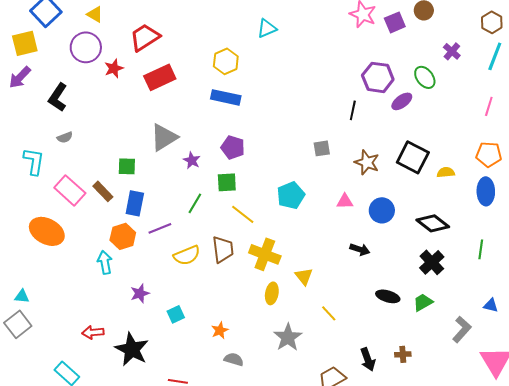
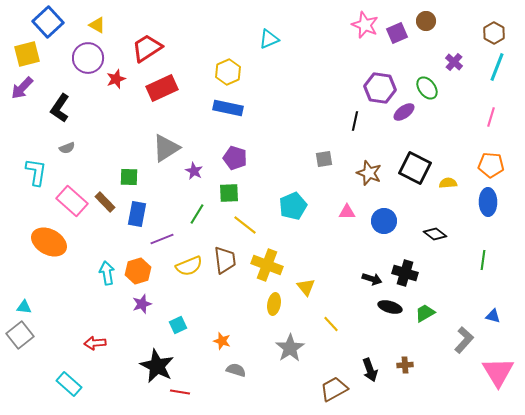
black diamond: (433, 223) -> (435, 234), size x0.7
orange hexagon: (123, 236) -> (138, 271), moved
black arrow: (360, 249) -> (372, 279), moved
black cross: (432, 262) -> (405, 273), moved, turned -30
orange star: (220, 330) -> (222, 341), turned -30
black star: (132, 349) -> (157, 366), moved

